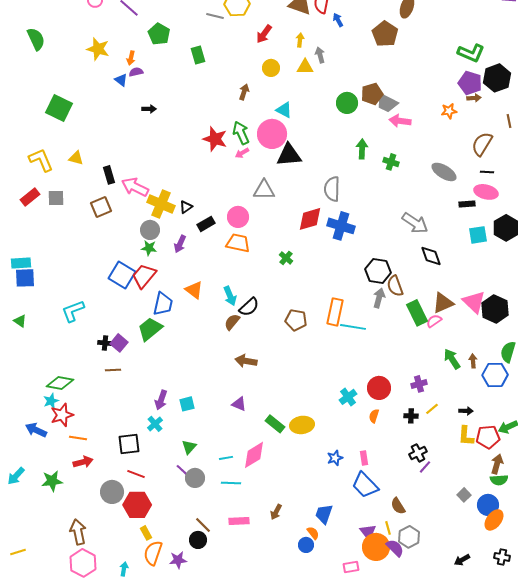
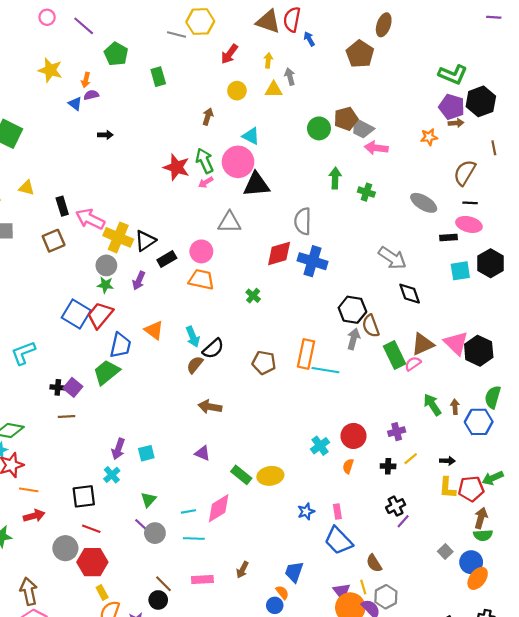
black triangle: (186, 207) -> (145, 241), size x1.5

